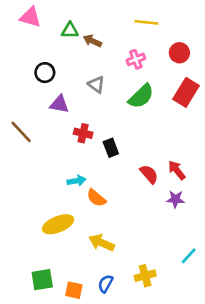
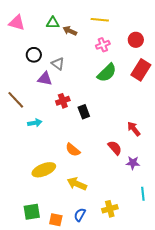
pink triangle: (30, 17) -> (17, 23), moved
yellow line: (146, 22) -> (100, 20), moved
gray triangle: (96, 84) -> (58, 64), moved
red cross: (83, 133) -> (63, 101), turned -32
red semicircle: (149, 174) -> (115, 148), moved
cyan arrow: (77, 181) -> (35, 123), moved
purple star: (175, 199) -> (133, 163), moved
cyan line: (189, 256) -> (143, 194), turned -48

